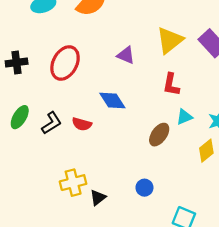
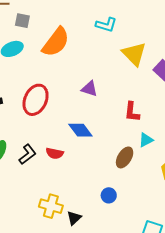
yellow triangle: (170, 40) -> (134, 54), moved, turned -32
yellow cross: (73, 183) -> (51, 206), turned 35
blue circle: (144, 188) -> (109, 195), moved

